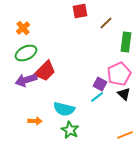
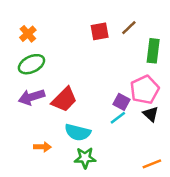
red square: (80, 11) -> (100, 31), moved
red trapezoid: (45, 71) -> (64, 99), moved
green star: (70, 130) -> (85, 158), turned -30

